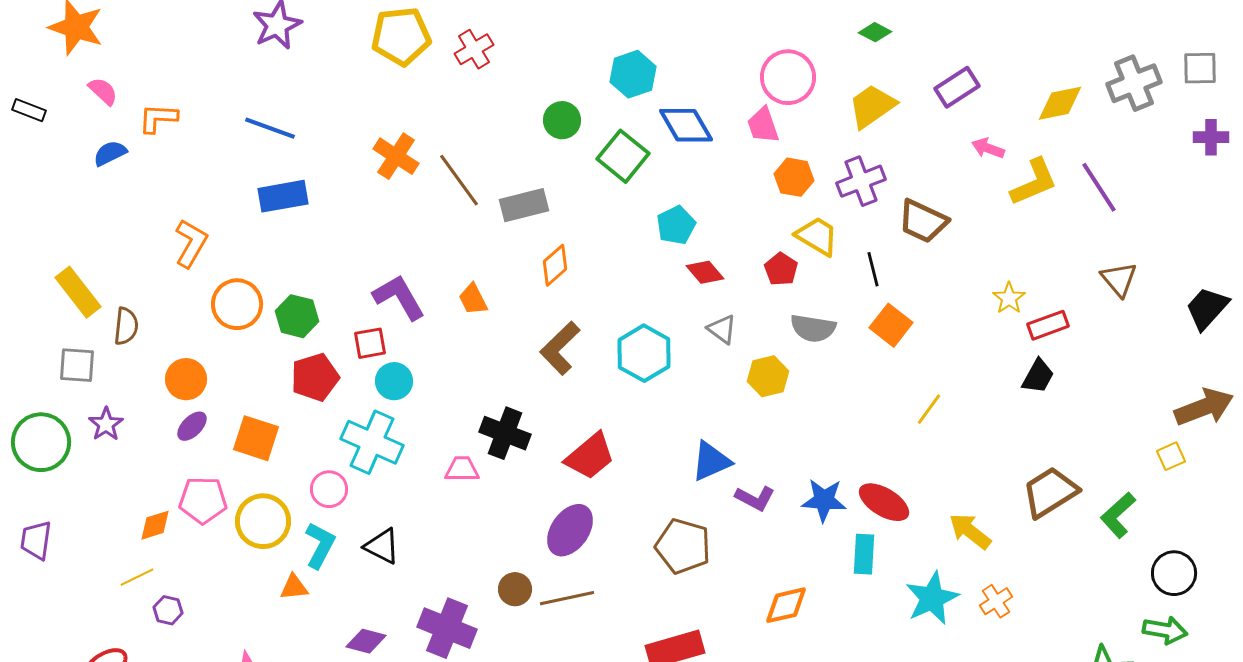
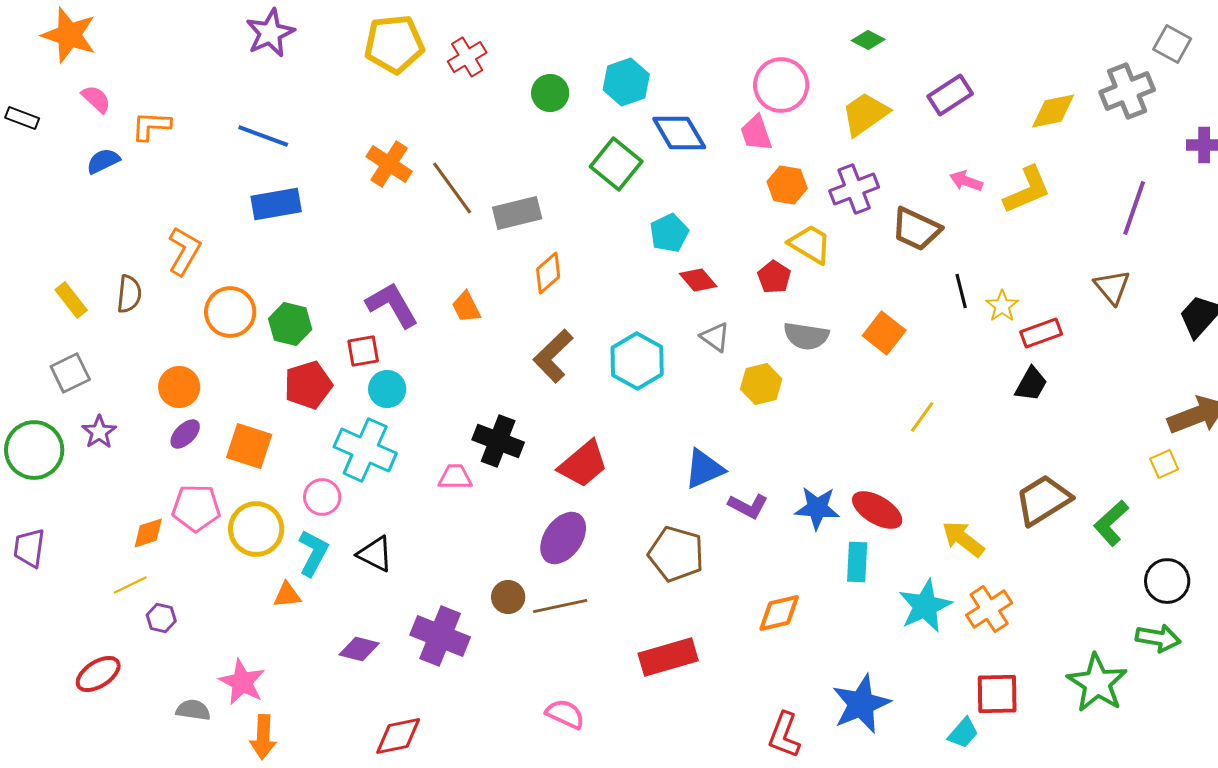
gray square: (1200, 68) -> (1172, 44), moved, turned 30
green circle: (562, 120) -> (550, 93), moved
pink arrow: (988, 148) -> (966, 181), moved
purple line: (1099, 187) -> (1134, 208), moved, turned 52
black line: (873, 269) -> (961, 291), moved
yellow rectangle: (78, 292) -> (71, 300), size x0.7
brown semicircle: (126, 326) -> (129, 294), moved
gray square: (77, 365) -> (70, 373), turned -30
orange cross: (996, 601) -> (989, 609), size x1.4

